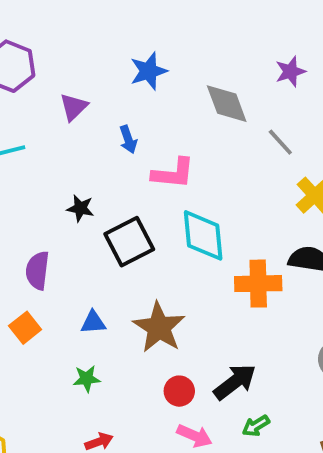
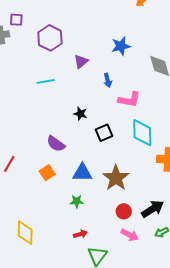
black square: (129, 242) -> (104, 133), size x0.7
purple semicircle: (37, 270) -> (56, 144), turned -66
blue triangle: (93, 322) -> (82, 173), size x1.5

